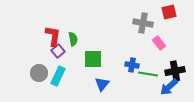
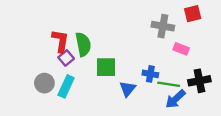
green semicircle: (73, 39) -> (83, 44), size x1.5
pink rectangle: (159, 43) -> (181, 49), turned -32
blue triangle: (102, 84) -> (128, 89), moved
blue arrow: (169, 87) -> (175, 99), moved

